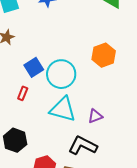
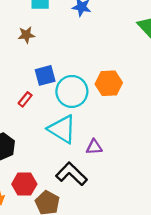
orange hexagon: (104, 55) -> (109, 83), moved

